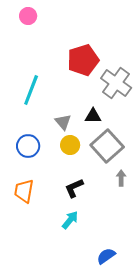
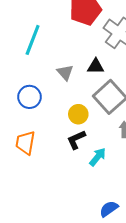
yellow circle: (70, 145) -> (78, 114), moved
cyan arrow: (70, 220) -> (98, 157), moved

